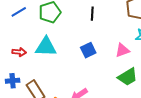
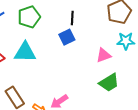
blue square: (88, 50) -> (67, 37), moved

